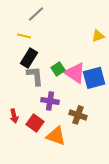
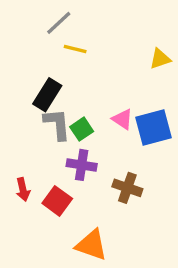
yellow line: (24, 36) -> (75, 49), moved
green square: (58, 69) -> (82, 129), moved
pink triangle: (75, 73) -> (122, 119), size x0.6
orange triangle: (56, 136) -> (91, 245), moved

